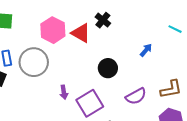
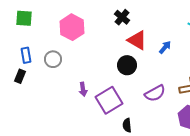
red triangle: (81, 33) -> (137, 40), moved
gray circle: (34, 62) -> (53, 59), size x0.6

